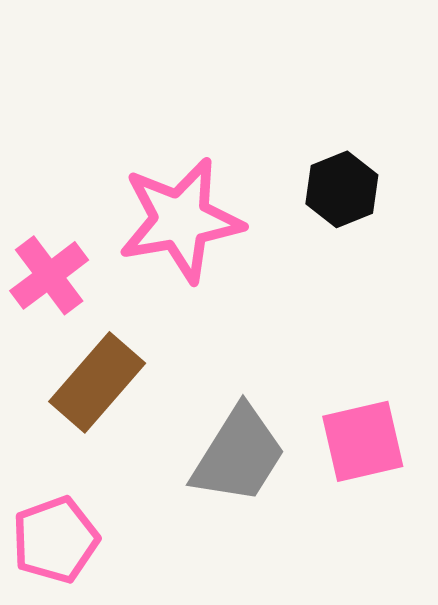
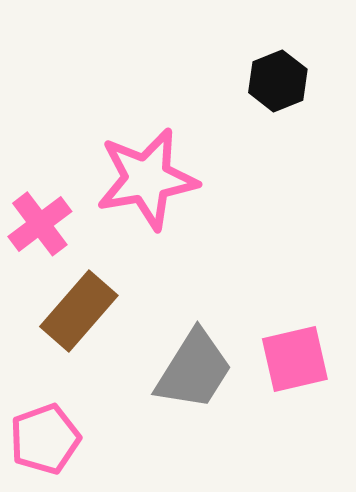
black hexagon: (342, 189) -> (278, 81), moved

